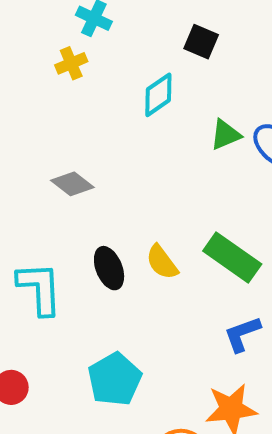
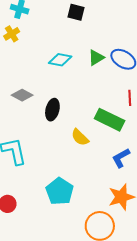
cyan diamond: (158, 95) -> (60, 60), moved, turned 55
yellow semicircle: (162, 262) -> (80, 137), moved
black ellipse: (109, 268) -> (52, 110), moved, turned 45

